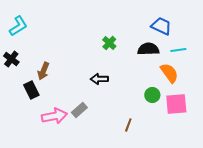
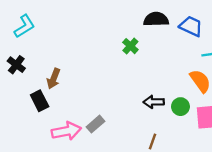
black semicircle: (148, 49) -> (156, 19), moved
black arrow: (99, 79) -> (154, 102), moved

